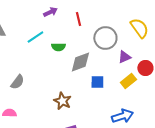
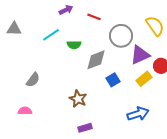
red line: (78, 19) -> (94, 17), turned -56
purple triangle: (124, 57) -> (140, 55), size x1.5
blue square: (97, 82) -> (113, 80), turned -32

